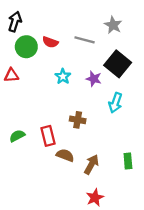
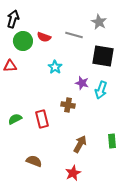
black square: (118, 64) -> (103, 56), turned -30
purple star: (94, 79) -> (82, 83), moved
brown semicircle: (65, 155) -> (34, 161), moved
red star: (95, 198) -> (73, 173), moved

